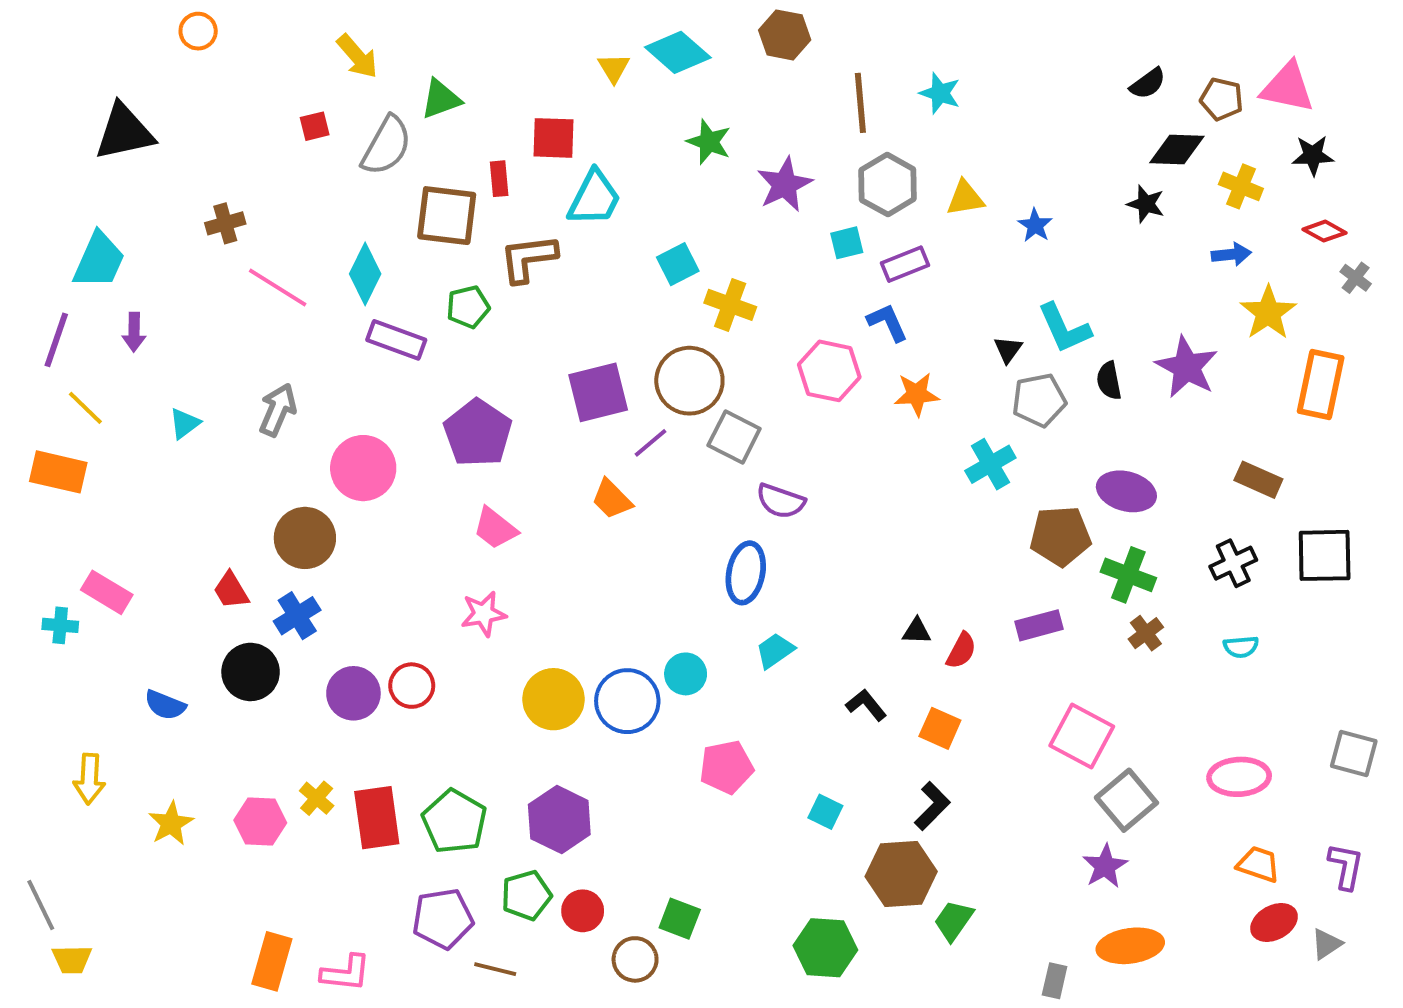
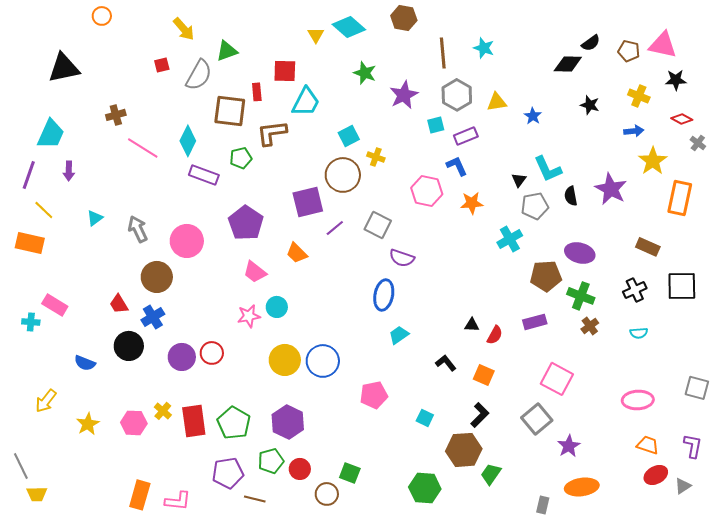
black diamond: (1177, 150) -> (568, 64), moved
yellow cross: (730, 305) -> (376, 157), size x0.7
brown circle: (689, 381) -> (343, 175), moved
gray arrow: (278, 410) -> (138, 229), moved, turned -48
orange trapezoid: (612, 499) -> (297, 253), moved
cyan circle: (686, 674) -> (277, 307), moved
yellow arrow: (89, 779) -> (46, 401), turned 35
gray square: (1126, 800) -> (537, 419), moved

